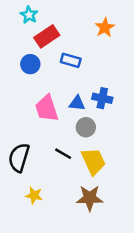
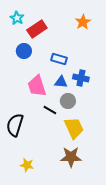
cyan star: (29, 15) -> (17, 18), moved
blue rectangle: (71, 60) -> (59, 59), moved
black line: (63, 154) -> (50, 110), moved
yellow star: (34, 195) -> (27, 165), moved

